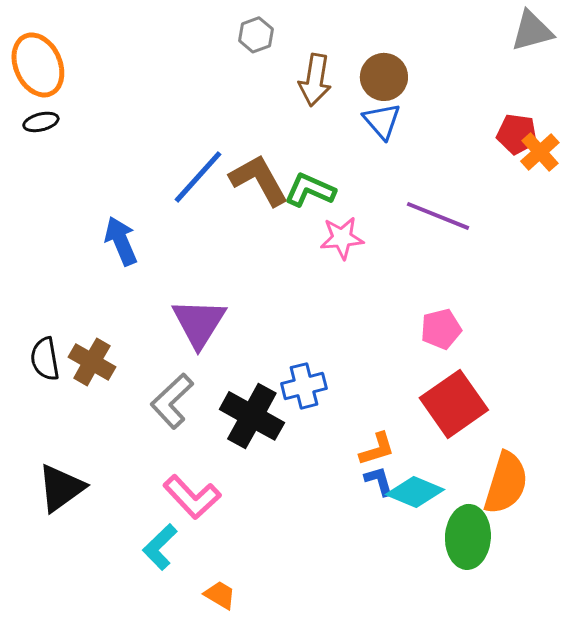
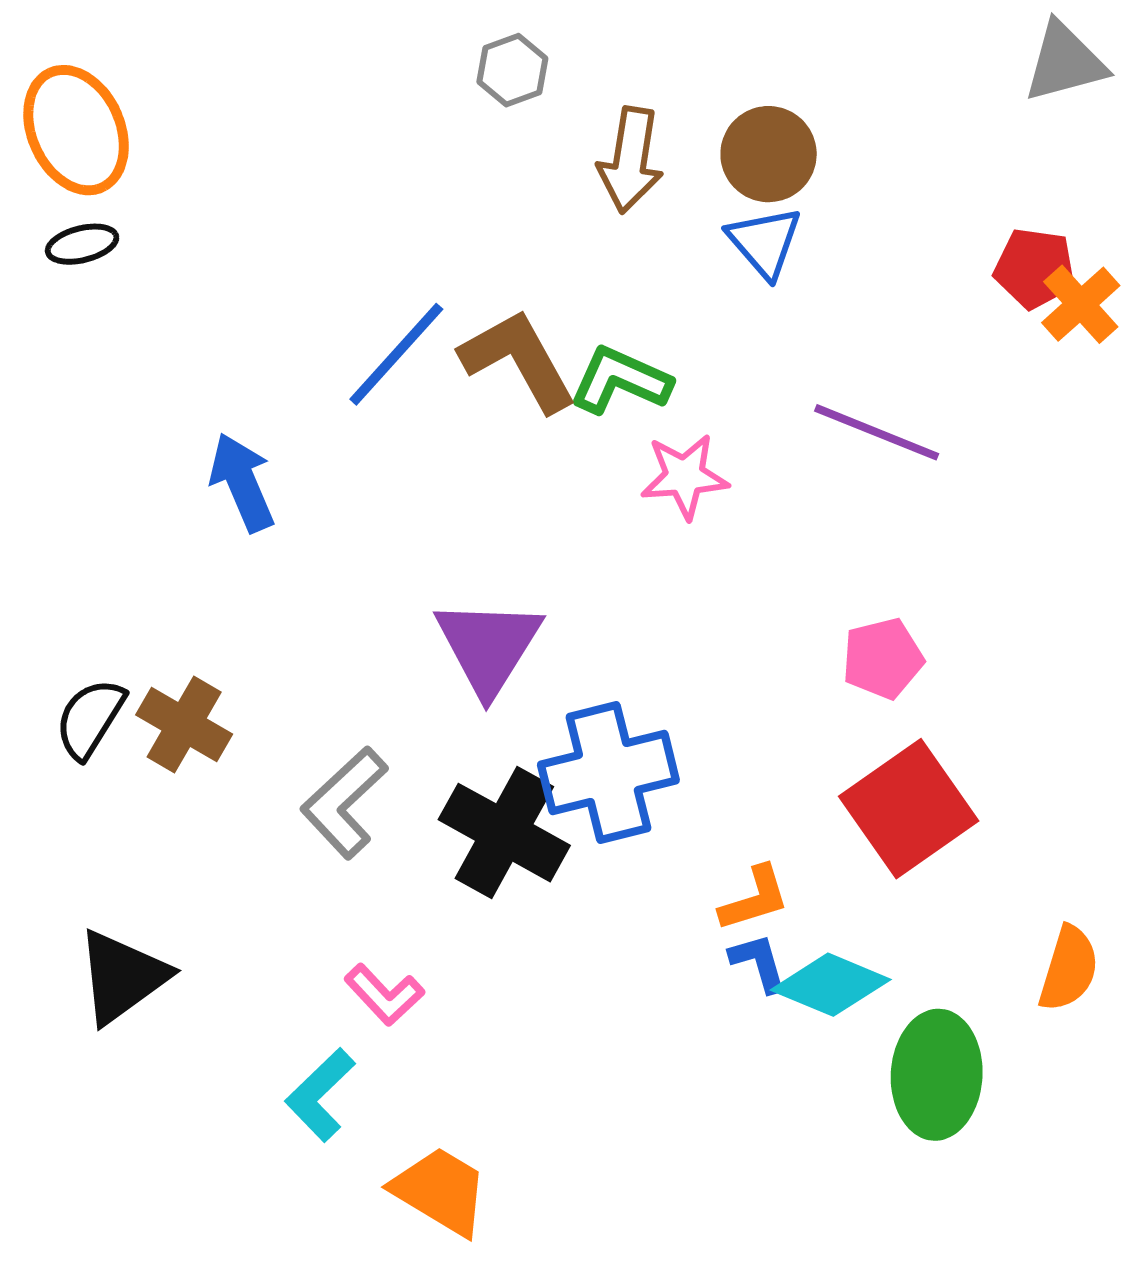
purple triangle: (199, 323) -> (488, 646), moved
black semicircle: (45, 359) -> (90, 718), turned 42
blue cross: (304, 386) -> (608, 773), size x1.5
orange semicircle: (506, 483) -> (1069, 969), moved, size x0.7
pink L-shape: (192, 497) -> (384, 995), size x0.7
orange trapezoid: (220, 595) -> (440, 1191), size x1.6

